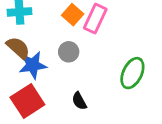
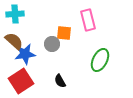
orange square: (73, 15) -> (64, 33), moved, turned -35
pink rectangle: (95, 19) -> (88, 20), moved, turned -40

